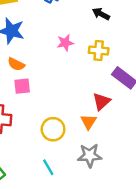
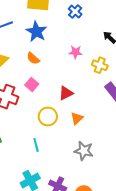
pink square: (22, 86) -> (32, 84), moved, turned 32
red triangle: (101, 102) -> (66, 93), moved
gray star: (90, 155) -> (84, 151), moved

